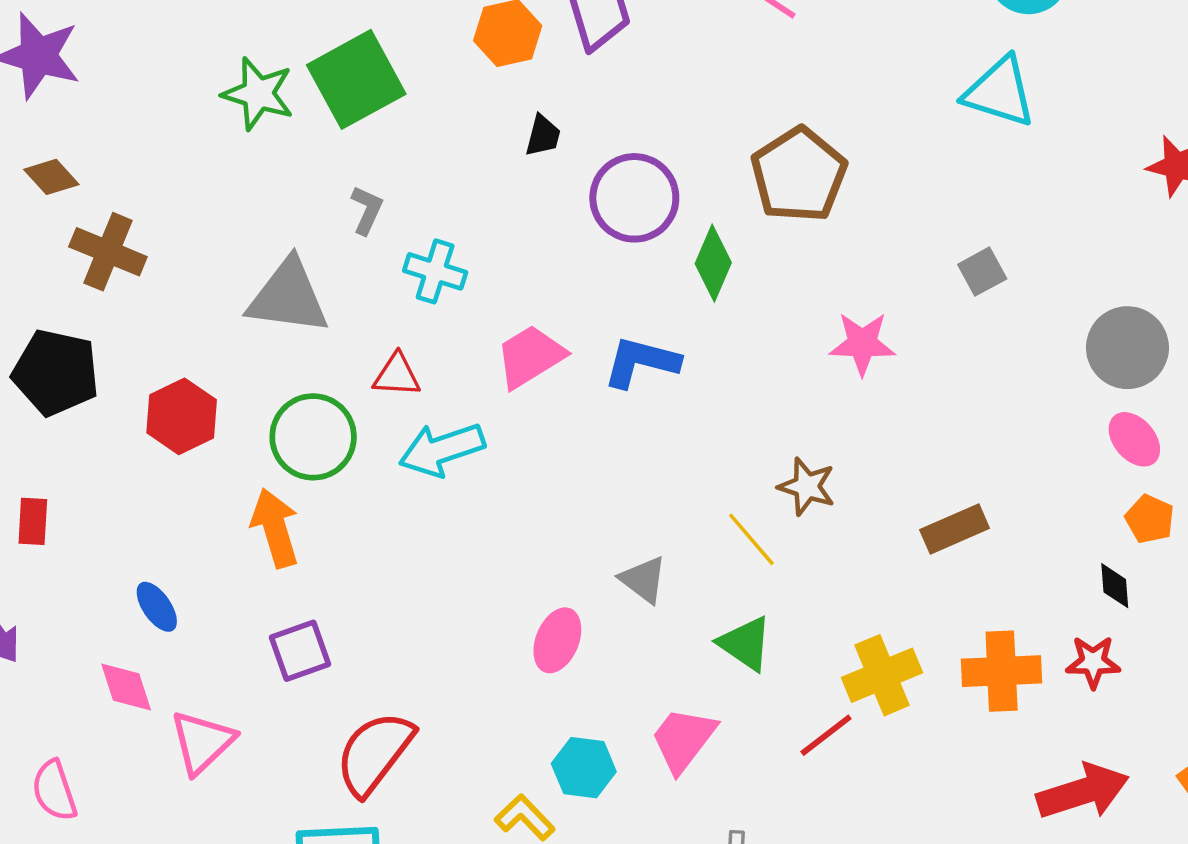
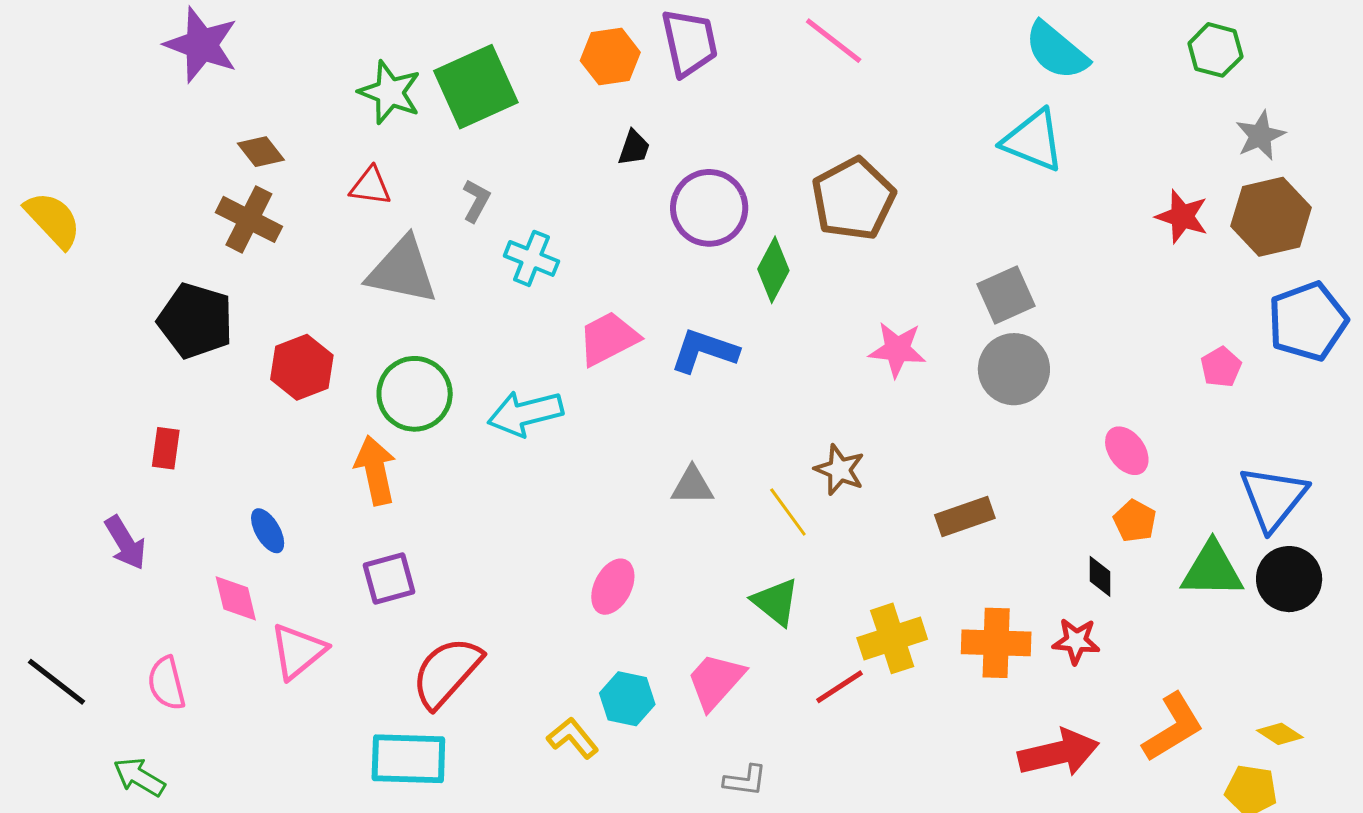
brown diamond: (51, 177) -> (261, 152), moved
gray square: (982, 272) -> (1006, 295), size x1.4
gray circle: (1127, 348) -> (1014, 369), moved
red triangle: (397, 375) -> (370, 186), moved
gray triangle: (643, 580) -> (692, 486), moved, turned -42

